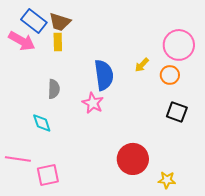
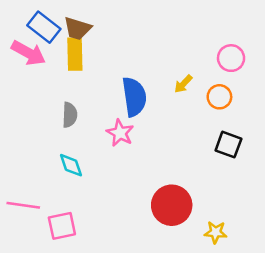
yellow rectangle: (58, 42) -> (75, 54), size x1.4
pink circle: (179, 45) -> (231, 58), size x0.7
cyan diamond: (42, 123) -> (71, 165), moved

